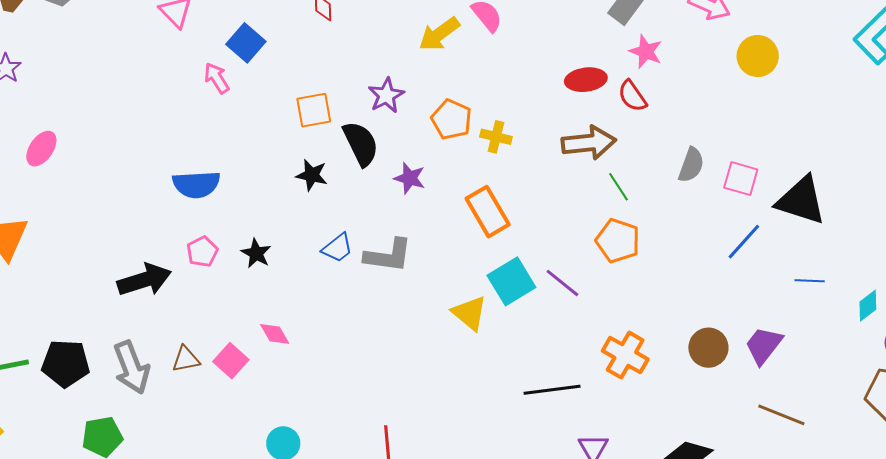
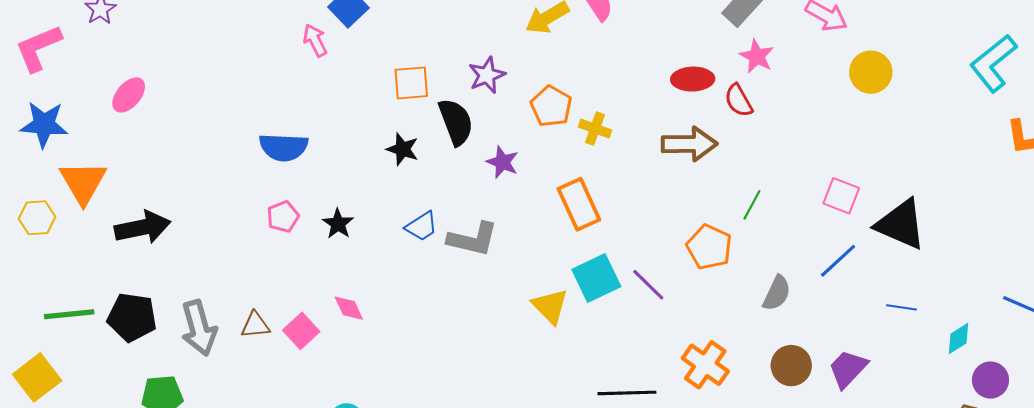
gray semicircle: (691, 165) -> (777, 293), moved
green line: (618, 187) -> (752, 205), moved, turned 56
black arrow: (144, 280) -> (143, 227), moved

